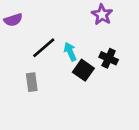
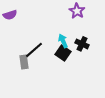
black line: (44, 48) -> (34, 50), moved
cyan arrow: (70, 52) -> (63, 41), moved

